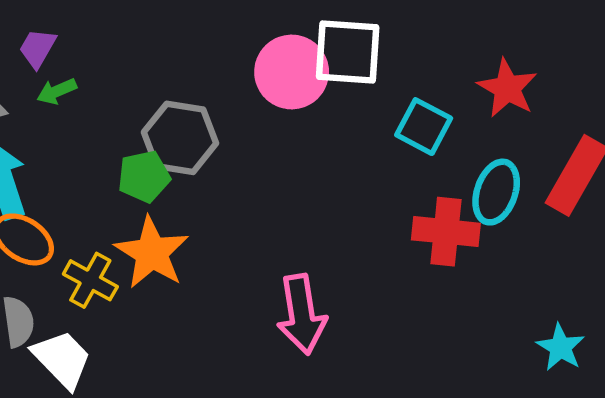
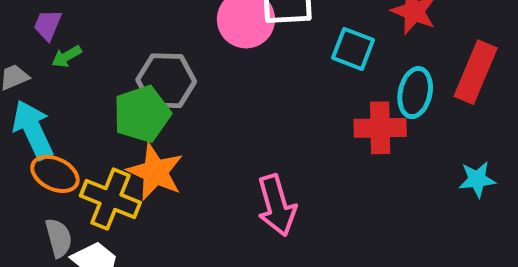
green pentagon: (144, 177) -> (142, 114), size x1.4
yellow cross: (90, 280) -> (110, 199), size x1.4
cyan star: (561, 347) -> (477, 179), moved, turned -30

